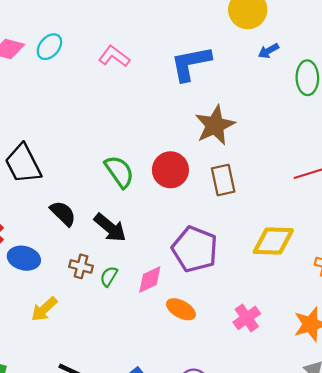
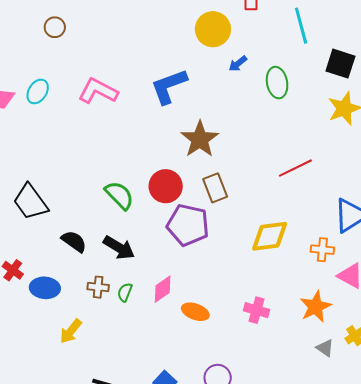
pink L-shape: (114, 56) -> (98, 91), size x1.4
purple pentagon: (195, 249) -> (188, 225), moved
pink cross: (247, 318) -> (257, 310), turned -30

